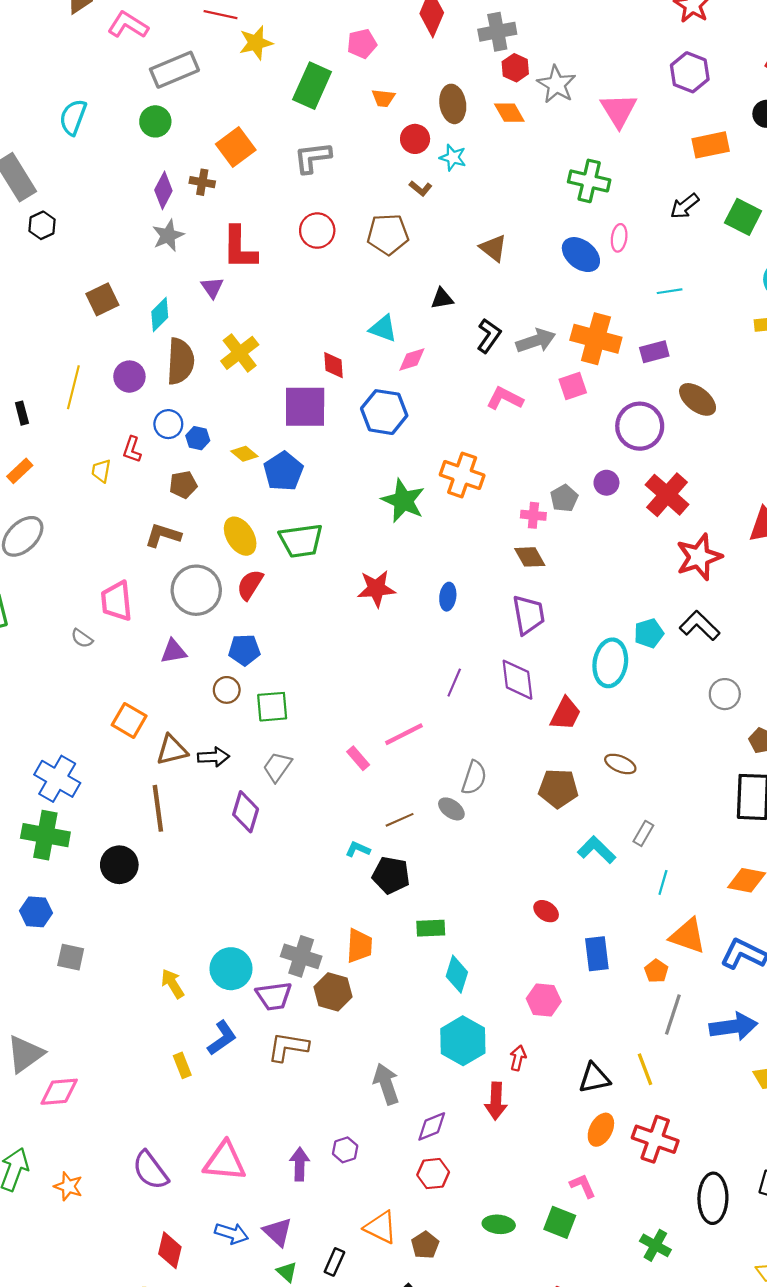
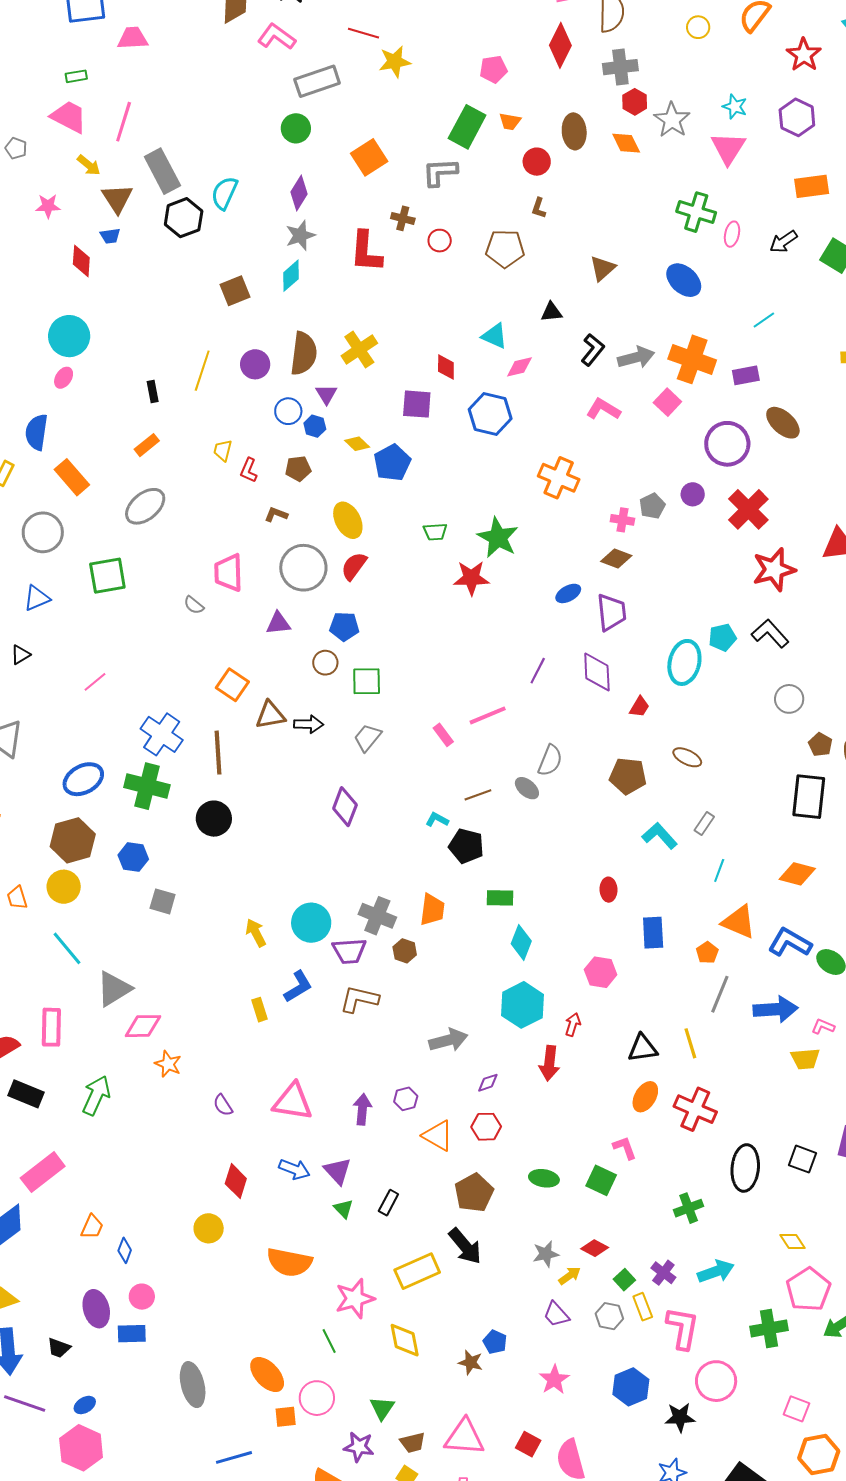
green rectangle: (312, 86) -> (467, 127), moved
cyan semicircle: (73, 117) -> (224, 193), moved
cyan star: (453, 158) -> (735, 107), moved
brown cross: (202, 182) -> (403, 218), moved
brown L-shape: (421, 188) -> (539, 208), turned 65
black hexagon: (42, 225) -> (184, 218), size x1.5
red circle: (317, 231) -> (440, 241), size x0.7
pink ellipse: (619, 238) -> (732, 234), moved
brown triangle: (493, 248) -> (603, 268), turned 36
purple triangle: (212, 288) -> (326, 394), moved
cyan line: (670, 291) -> (764, 320), turned -30
cyan diamond: (160, 314) -> (291, 276), moved
pink square: (573, 386) -> (667, 402), turned -32
purple square: (305, 407) -> (417, 404), size x0.7
red L-shape: (132, 449) -> (249, 470), moved
green star: (403, 501) -> (498, 538), moved
brown L-shape: (163, 535) -> (276, 514), size x0.7
green trapezoid: (301, 541) -> (435, 532), moved, size x0.6
brown diamond: (530, 557) -> (616, 558), turned -44
blue ellipse: (448, 597) -> (568, 593), moved, turned 50
red trapezoid: (565, 714) -> (639, 707), size x0.7
brown line: (158, 808) -> (218, 753), moved
purple diamond: (246, 812) -> (345, 807), moved
red ellipse: (546, 911) -> (608, 890), turned 50
brown hexagon: (333, 992) -> (405, 951), size x0.7
gray arrow: (386, 1084) -> (448, 1040), turned 90
purple diamond: (432, 1126) -> (488, 1083), size x0.7
purple semicircle: (150, 1170) -> (223, 1105), size x0.6
orange star: (68, 1186) -> (168, 1064), moved
orange triangle: (381, 1227) -> (438, 1136), moved
brown pentagon: (425, 1245) -> (474, 1193), size x1.5
green cross: (655, 1245) -> (689, 1208), turned 36

